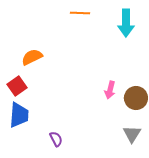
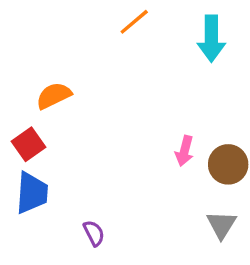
orange line: (80, 13) -> (134, 22), turned -42

